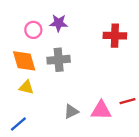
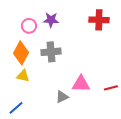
red cross: (115, 36) -> (99, 20), moved
orange diamond: (24, 61) -> (21, 53), turned 45
pink triangle: (101, 110) -> (81, 84), moved

